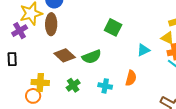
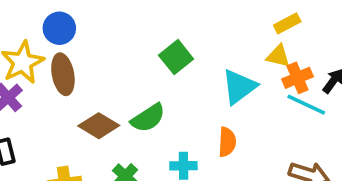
green square: (113, 27) -> (176, 57), turned 36
cyan triangle: (143, 50) -> (239, 87), size x1.5

